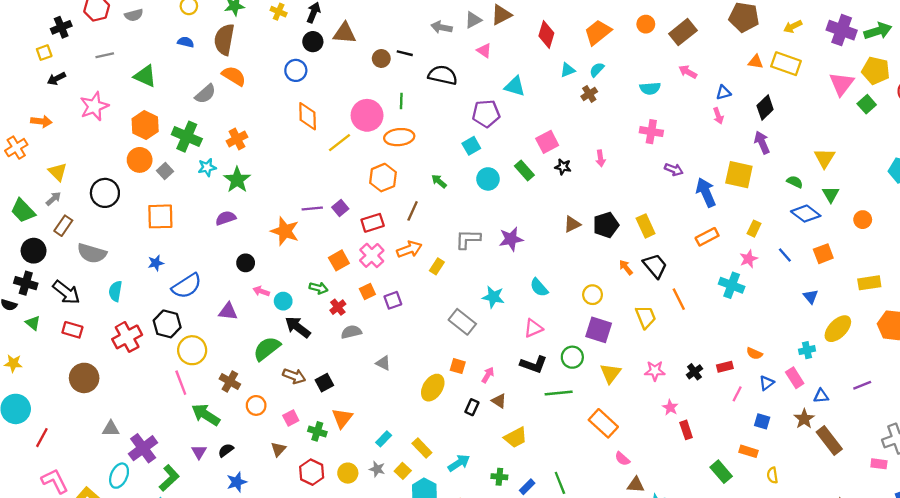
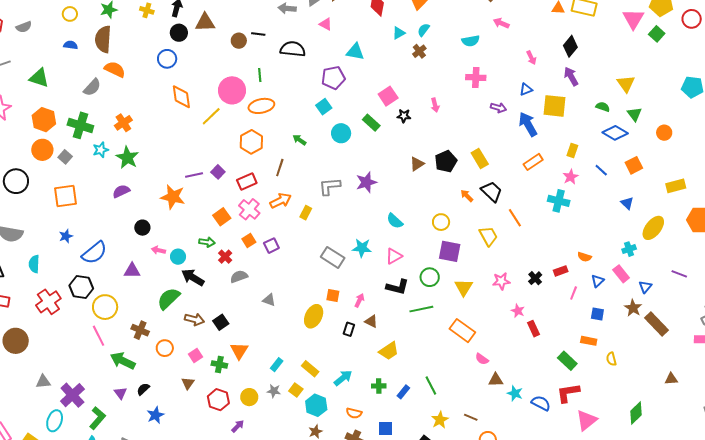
blue triangle: (723, 93) -> (526, 89), moved
cyan star: (493, 297) -> (362, 248), moved
purple line: (862, 385) -> (679, 274), turned 49
blue triangle: (821, 396) -> (645, 287), turned -40

